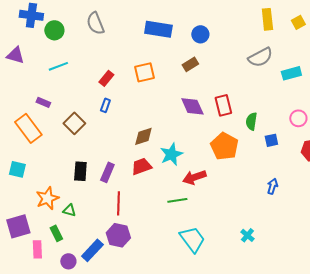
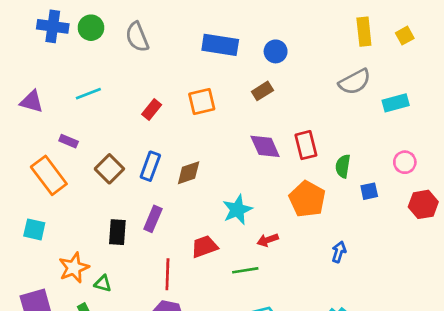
green circle: (54, 30) -> (91, 28), moved
purple triangle: (15, 55) -> (32, 102), moved
blue rectangle: (105, 105) -> (150, 166), moved, size x1.5
brown diamond: (143, 136) -> (189, 173), moved
red trapezoid: (141, 166) -> (204, 247), moved
purple rectangle: (107, 172) -> (153, 219), moved
red arrow: (194, 177) -> (268, 240), size x0.7
blue arrow: (272, 186) -> (339, 252), moved

